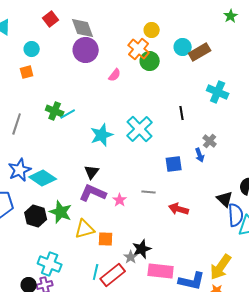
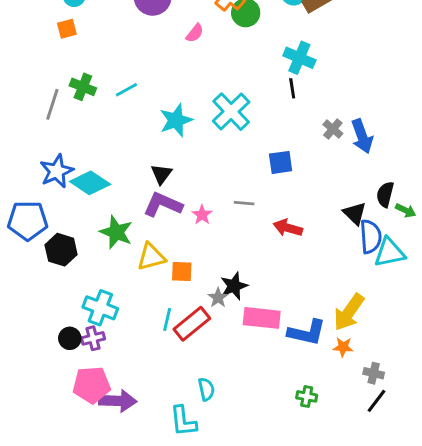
cyan cross: (218, 92) -> (299, 58), moved
green cross: (55, 111) -> (83, 87), moved
blue arrow: (200, 155) -> (362, 136), moved, size x1.6
black hexagon: (36, 216) -> (61, 250), moved

